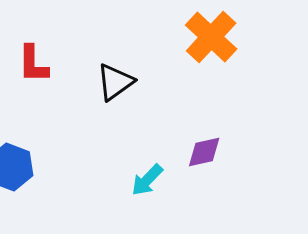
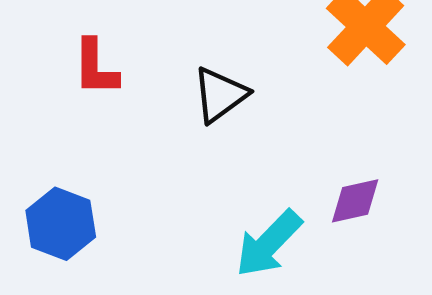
cyan arrow: (147, 180) -> (269, 243), size x1.4

